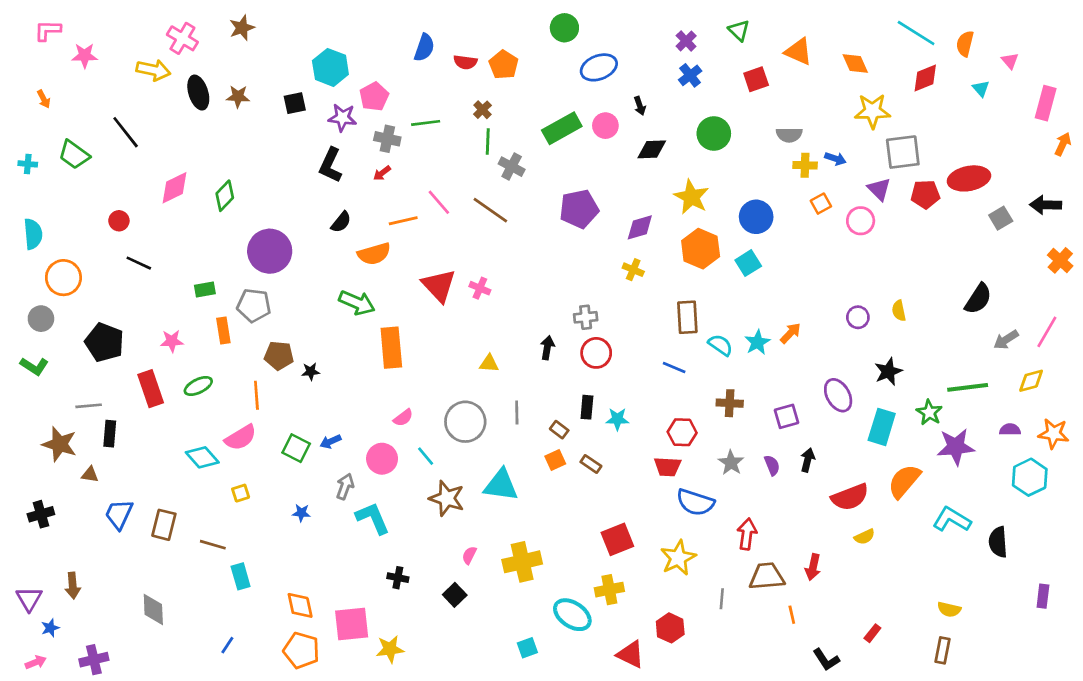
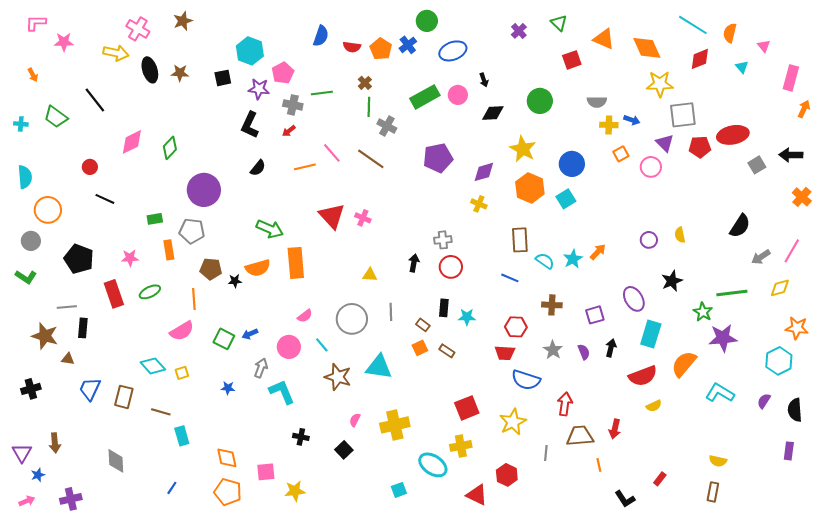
orange diamond: (855, 63) -> (647, 48), size x1.4
blue cross: (690, 75) -> (408, 45), moved
orange semicircle: (374, 254) -> (258, 268), moved
cyan rectangle: (882, 427) -> (651, 334), moved
purple semicircle: (1010, 430) -> (764, 401), moved, turned -56
cyan diamond: (202, 457) -> (153, 366), moved
black semicircle: (998, 542) -> (795, 410), moved
pink square: (352, 624) -> (266, 472), size x0.7

